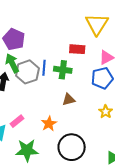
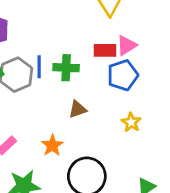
red rectangle: (77, 49) -> (105, 50), moved

